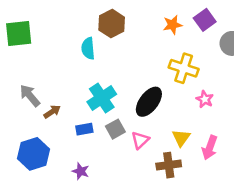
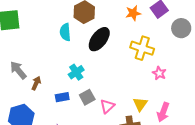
cyan cross: (102, 98) -> (76, 72), size x0.7
black ellipse: (149, 102) -> (99, 39), moved
brown arrow: (52, 112) -> (36, 83), turned -32

